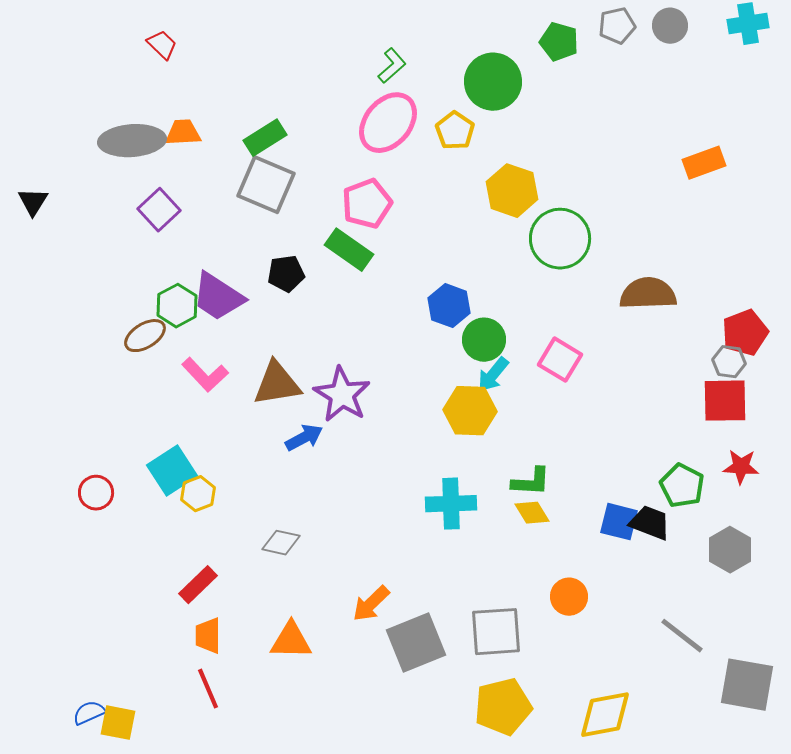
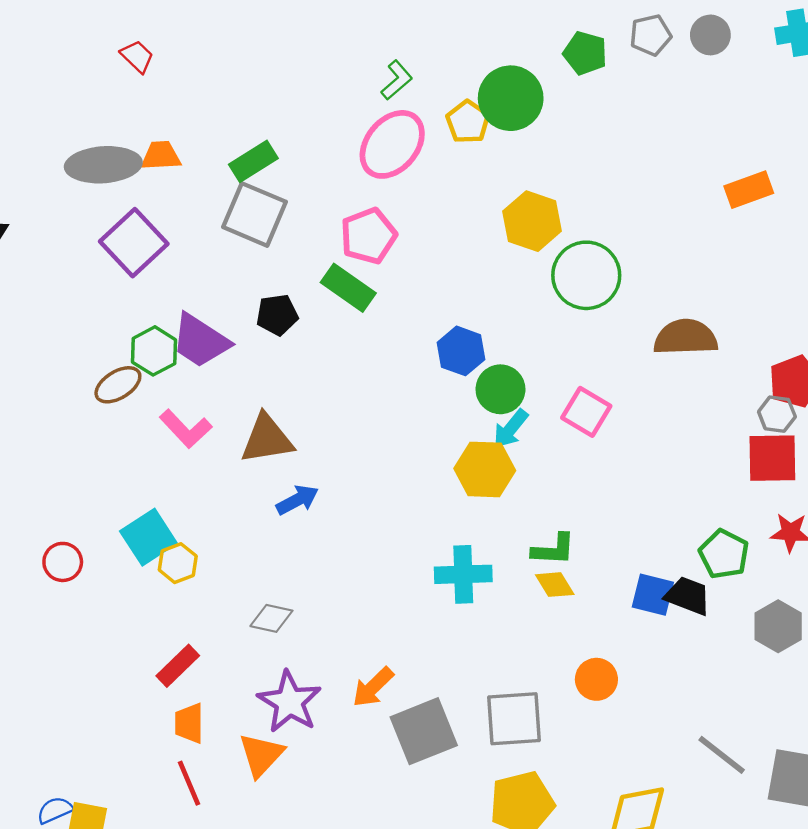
yellow pentagon: (455, 131) -> (468, 122), moved
purple square: (159, 210) -> (134, 243), size x1.4
purple star: (342, 395) -> (289, 702), moved
gray line: (682, 636) -> (722, 755), moved
orange triangle: (291, 641) -> (261, 755), moved, turned -48

